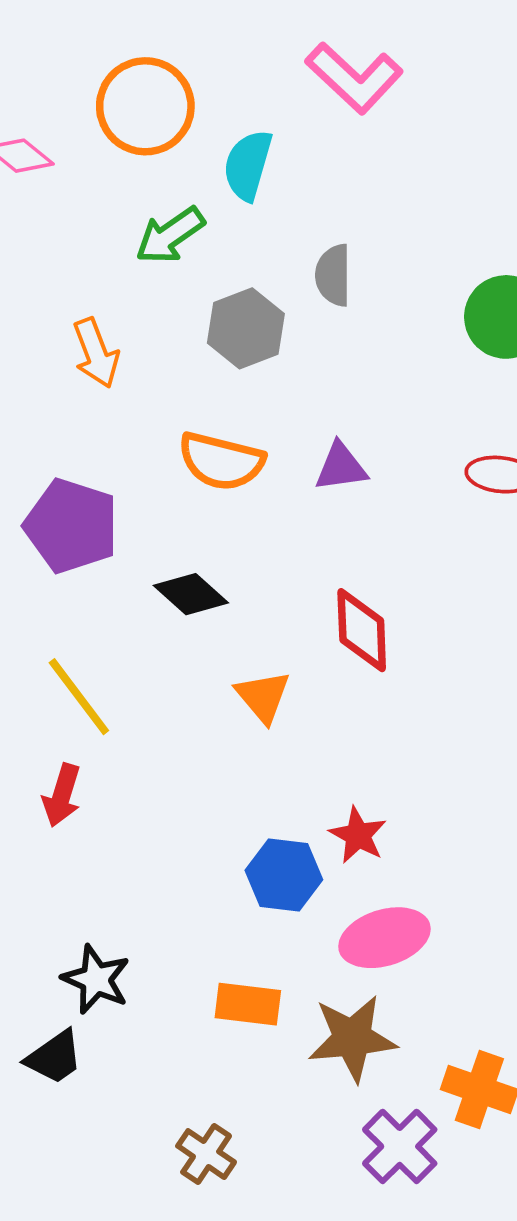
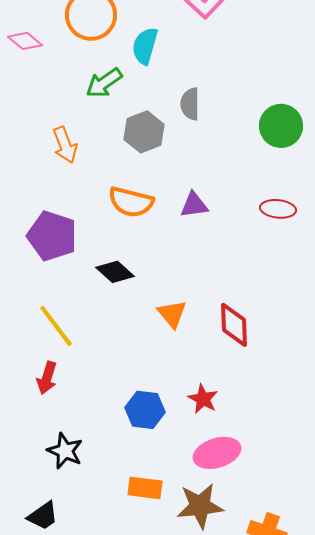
red diamond: (362, 630) -> (234, 325), moved
orange triangle: (263, 697) -> (172, 314), moved
blue hexagon: (284, 875) -> (145, 410), moved
black star: (96, 979) -> (65, 451), moved

